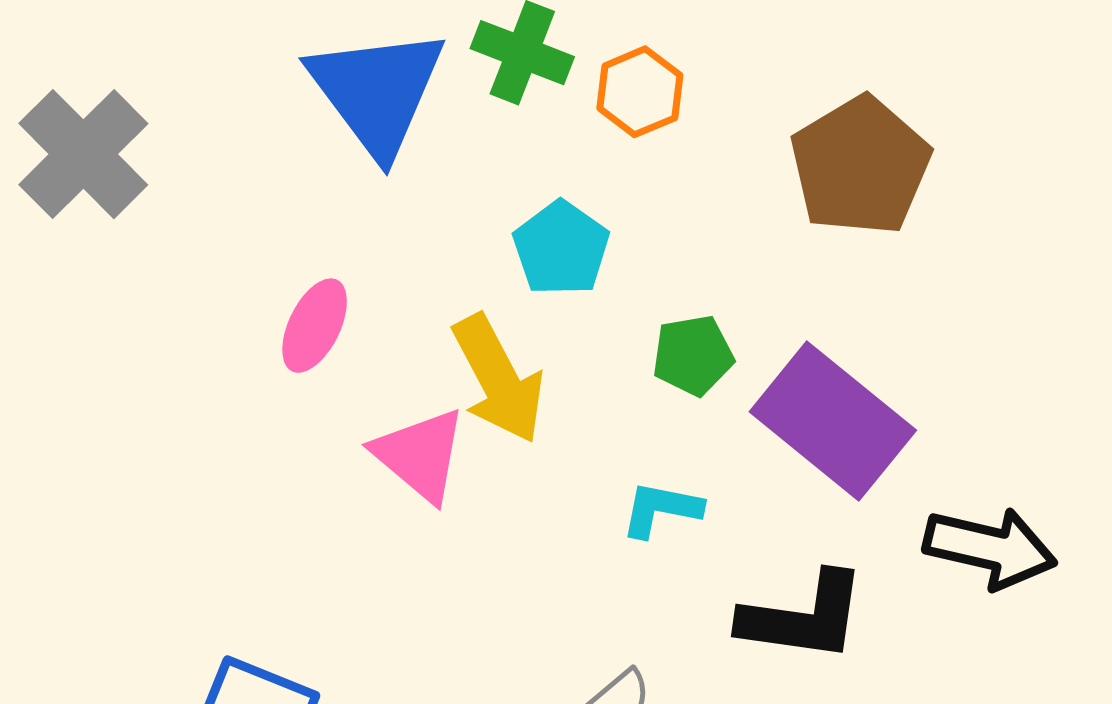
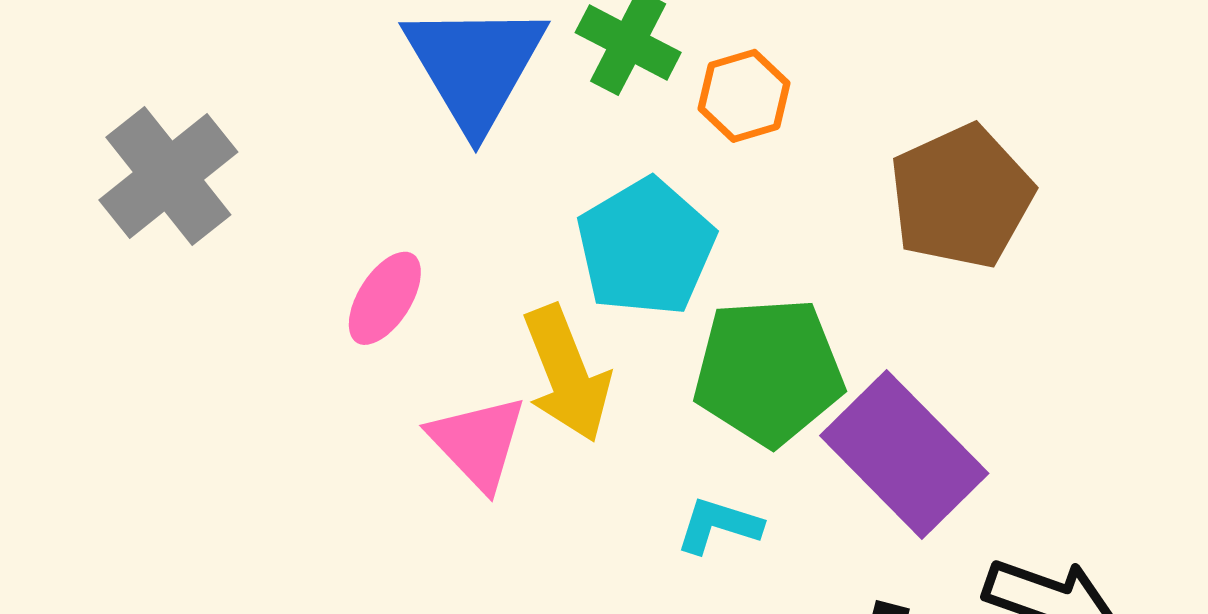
gray cross: (83, 154) -> (168, 176), moved
cyan pentagon: (561, 248) -> (646, 247), size x1.4
green pentagon: (693, 355) -> (769, 371), size x1.8

